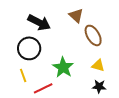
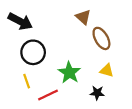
black arrow: (39, 22) -> (20, 21), moved
black star: (99, 86) -> (97, 93), moved

